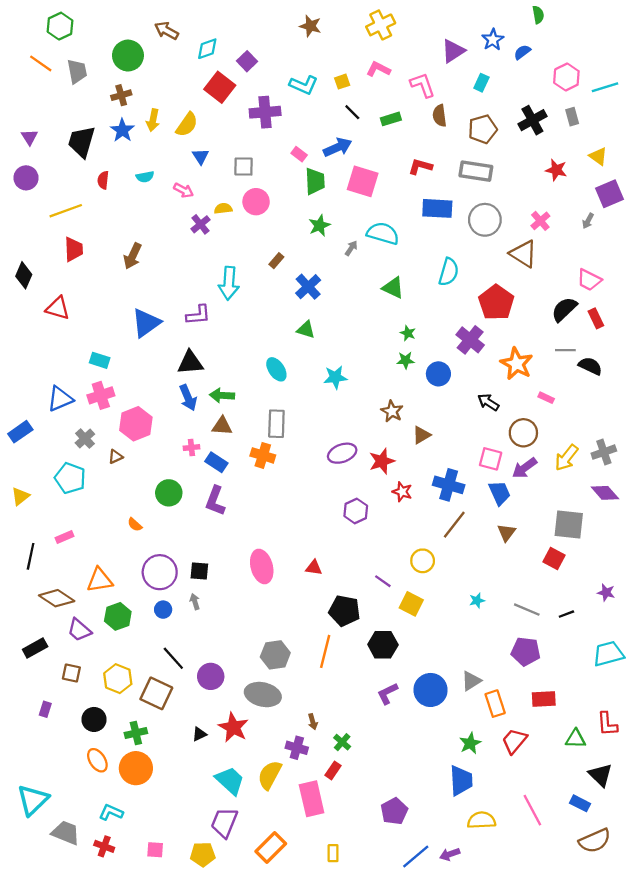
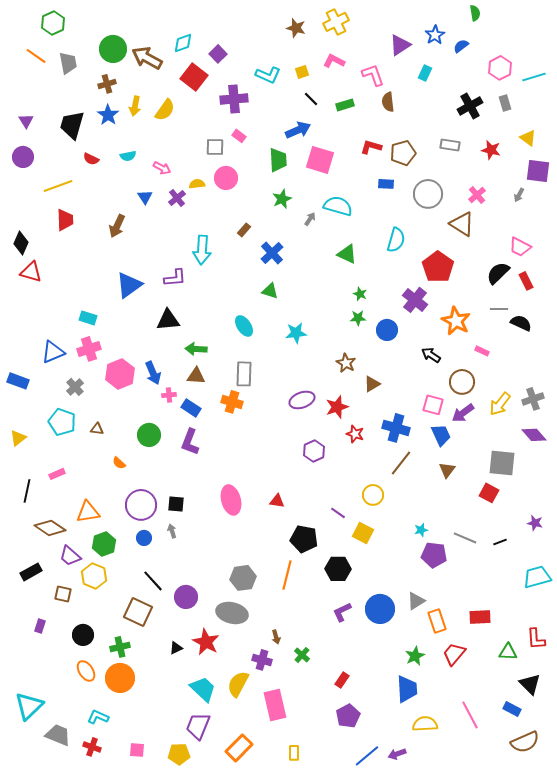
brown star: (310, 26) -> (296, 28), moved
brown arrow: (167, 31) -> (147, 58), moved, size x1.4
brown pentagon: (483, 129) -> (403, 153), moved
pink rectangle: (299, 154) -> (239, 136), moved
blue triangle: (201, 156) -> (145, 197), moved
gray rectangle: (476, 171) -> (450, 145), moved, size x0.7
red semicircle: (103, 180) -> (91, 159), turned -70
purple square: (610, 194) -> (538, 171), turned 30
blue rectangle: (437, 208) -> (386, 184), size x0.6
red triangle: (58, 308) -> (31, 272), moved
blue arrow: (188, 398) -> (153, 373), moved
blue rectangle: (20, 432) -> (18, 381), turned 55
brown triangle: (116, 457) -> (97, 429), moved, turned 32
purple pentagon: (526, 651) -> (434, 555), moved
yellow hexagon: (118, 679) -> (94, 576), moved
red rectangle: (333, 770) -> (342, 680), moved

